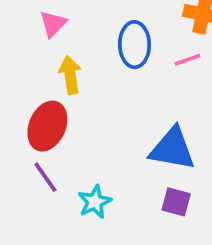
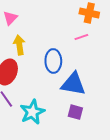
blue ellipse: (134, 45) -> (53, 61), moved
cyan star: (95, 202) -> (32, 112), size x1.4

